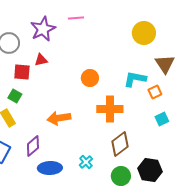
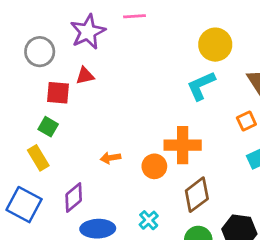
yellow circle: (144, 33) -> (215, 45), moved
orange circle: (90, 78) -> (154, 166), moved
cyan L-shape: (135, 79) -> (201, 86), moved, turned -35
orange arrow: (59, 118) -> (110, 158), size x0.6

